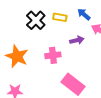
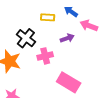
black cross: (36, 20) -> (26, 38), moved

